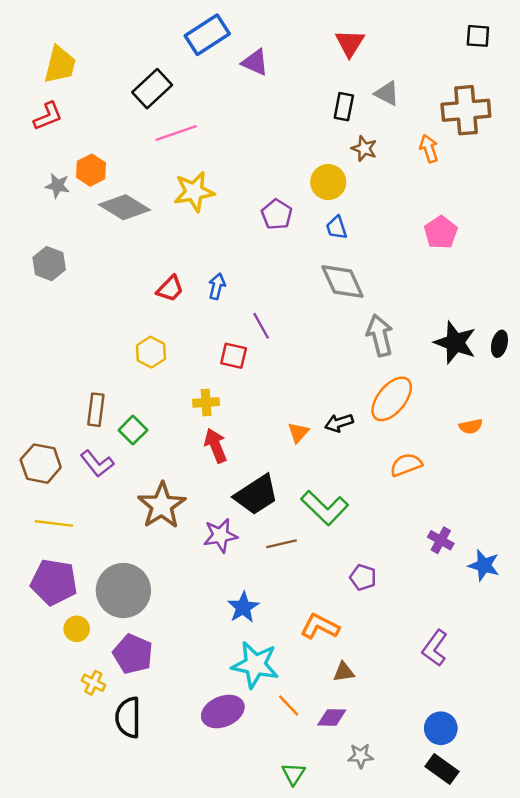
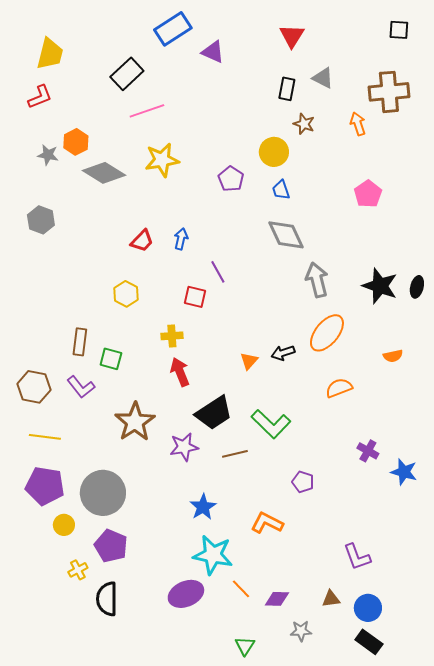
green square: (133, 430) -> (111, 359), turned -30
purple L-shape: (435, 648) -> (357, 557), moved, turned -56
brown triangle: (344, 672) -> (331, 599), moved
yellow cross: (93, 683) -> (78, 570), turned 36

